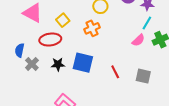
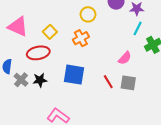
pink semicircle: (138, 40) -> (125, 58), moved
black star: (58, 64) -> (40, 80), moved
gray square: (143, 76) -> (128, 83), moved

